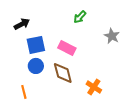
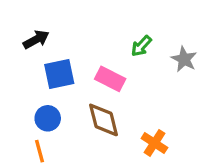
green arrow: (80, 17) -> (141, 46), moved
blue circle: (36, 66) -> (48, 118), moved

